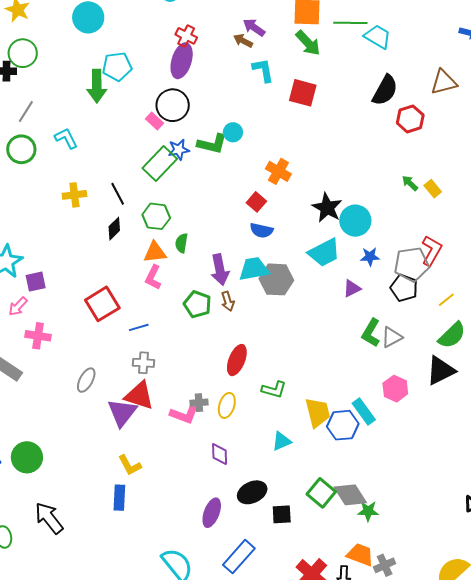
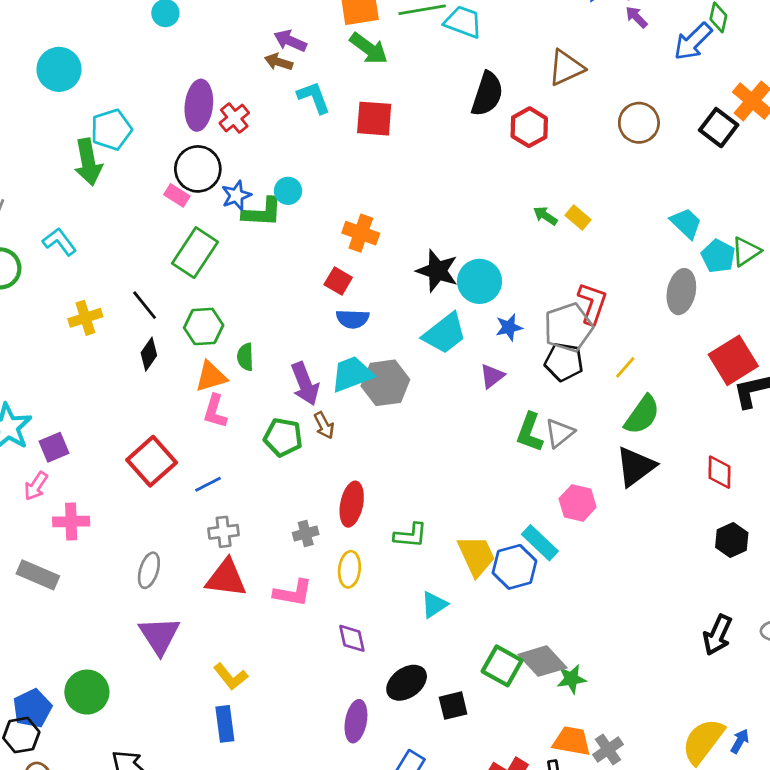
red cross: (186, 36) -> (234, 118), moved, turned 35
blue star: (179, 150) -> (236, 195), moved
gray cross: (199, 403) -> (306, 534), moved
purple triangle: (122, 413) -> (159, 635), moved

